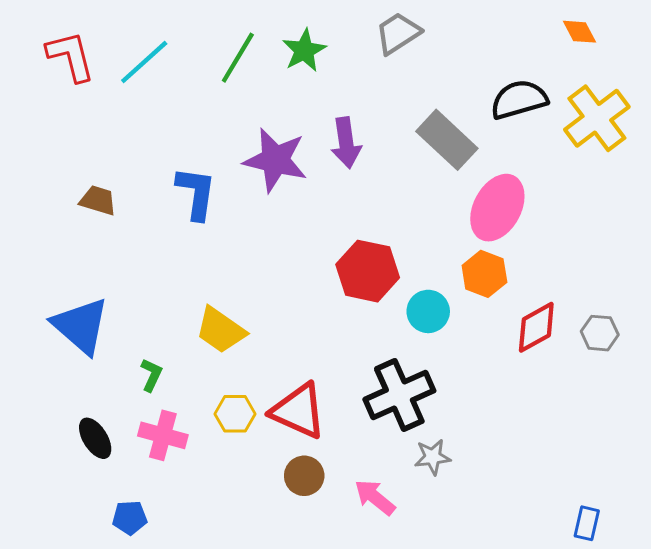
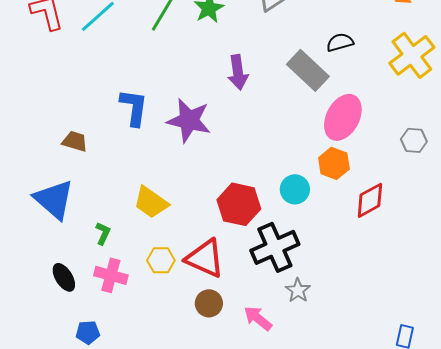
black semicircle: (519, 99) -> (340, 42), moved, size x0.7
purple star: (275, 160) -> (189, 120), moved
brown trapezoid: (98, 200) -> (75, 141), moved
red hexagon: (368, 271) -> (239, 204), moved
gray hexagon: (600, 333) -> (414, 140), moved
gray star: (433, 457) -> (298, 290), turned -30

